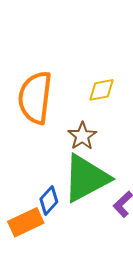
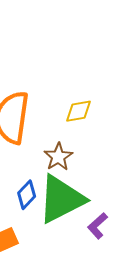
blue diamond: (49, 200) -> (27, 195), moved

